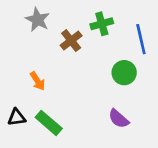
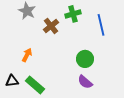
green circle: (124, 73) -> (85, 59), moved
orange arrow: (38, 81) -> (27, 55), turned -120

